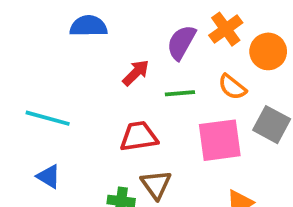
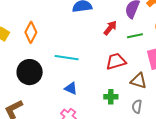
brown triangle: (156, 185) -> (139, 81), moved, turned -30

